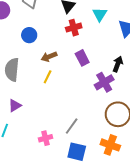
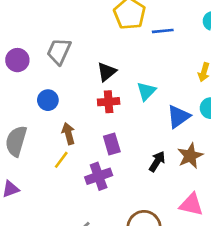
brown arrow: (49, 57) -> (68, 134), turned 84
purple cross: (104, 82) -> (99, 176), moved

